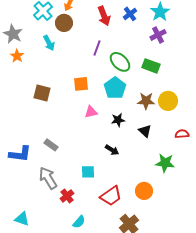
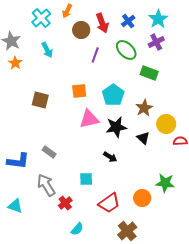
brown circle: (64, 23) -> (81, 30), moved
green ellipse: (120, 62) -> (126, 50), moved
brown star: (146, 101) -> (144, 108), turned -30
yellow circle: (168, 101) -> (166, 124), moved
pink triangle: (91, 112) -> (89, 119), size x1.5
black star: (118, 120) -> (116, 127), size x1.5
green star: (165, 163) -> (165, 183), moved
cyan triangle: (22, 219) -> (15, 206), moved

